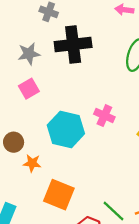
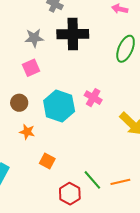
brown circle: (14, 142) -> (19, 103), moved
orange square: (59, 195) -> (47, 161), size x0.6

